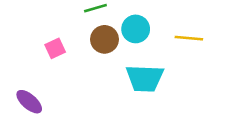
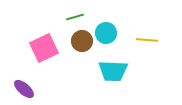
pink square: (55, 48) -> (44, 48), size x1.8

